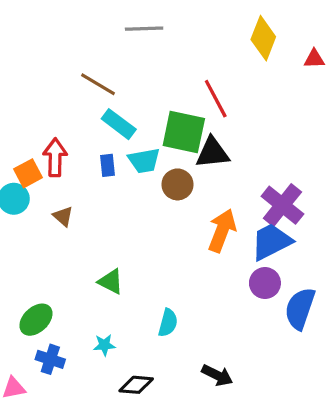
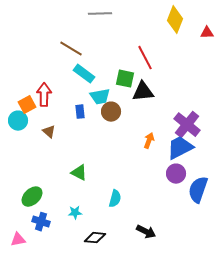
green square: (184, 132) -> (125, 79), size x0.7
blue rectangle: (108, 165) -> (80, 112), moved
brown circle: (177, 184) -> (111, 112), moved
orange arrow: (222, 231) -> (149, 141), size x0.6

